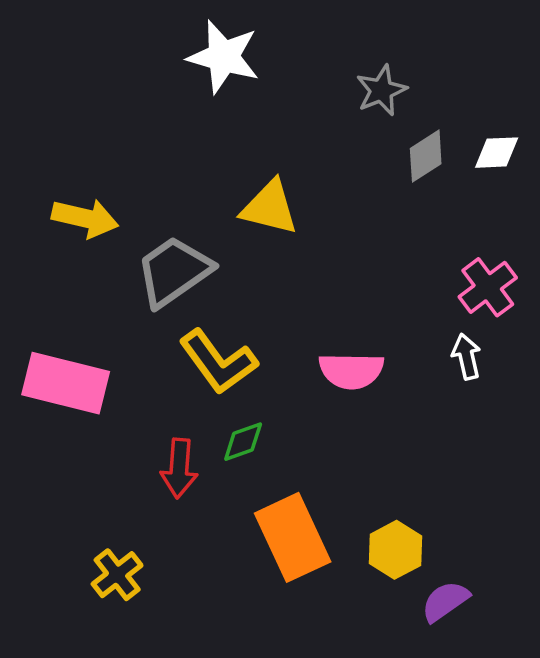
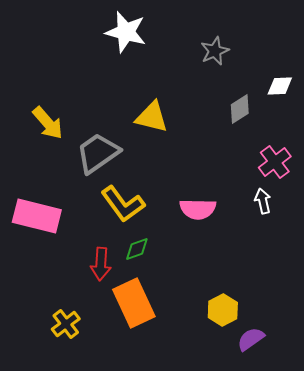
gray diamond: (426, 156) -> (240, 109), moved
yellow arrow: (85, 218) -> (48, 123), turned 36
orange rectangle: (293, 537) -> (134, 303), moved

